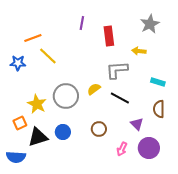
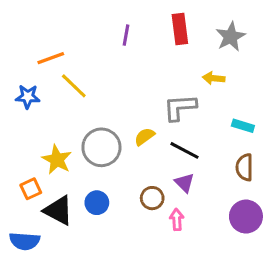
red rectangle: (109, 36) -> (180, 29), moved
purple triangle: (137, 124) -> (184, 183), moved
black triangle: (38, 137) -> (58, 210), turned 45
purple circle: (149, 148) -> (246, 217), moved
pink arrow: (122, 149) -> (177, 220), moved, turned 152

